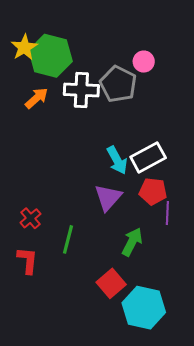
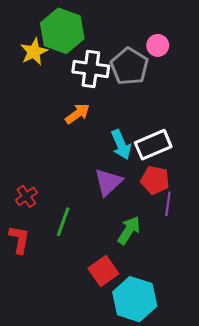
yellow star: (24, 47) -> (34, 52), moved
orange arrow: (37, 98) -> (77, 114), moved

